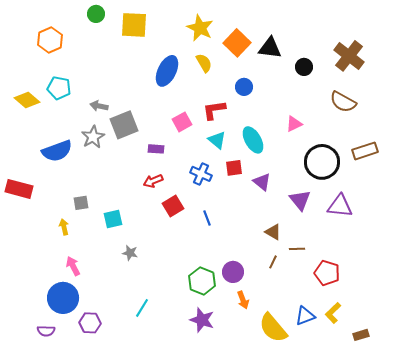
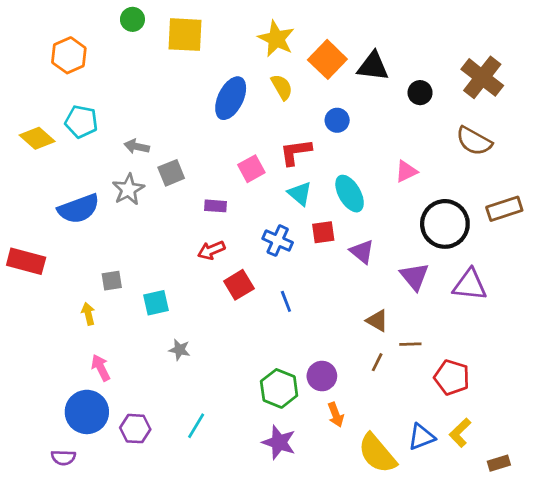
gray square: (124, 125) -> (171, 173), size x0.7
purple hexagon: (90, 323) -> (135, 429), moved

